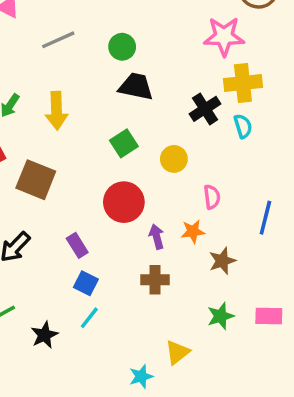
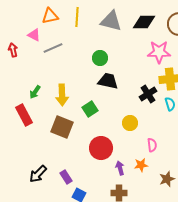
gray line: (58, 40) -> (53, 48), moved
green square: (124, 143) -> (90, 109), moved
brown square: (36, 180) -> (62, 127), moved
purple rectangle: (77, 245) -> (66, 177), moved
brown star: (222, 261) -> (167, 179), moved

